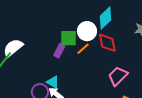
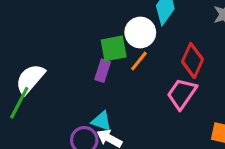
red diamond: (107, 43) -> (193, 61), moved, turned 45
pink trapezoid: (118, 76) -> (182, 94), moved

